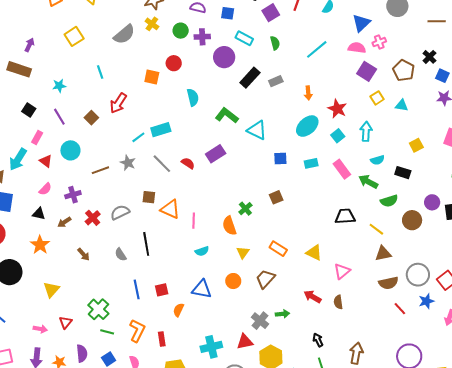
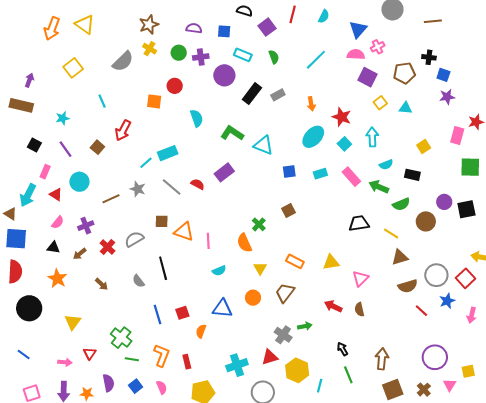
black cross: (429, 57) -> (429, 57), turned -32
brown pentagon: (404, 70) -> (404, 73), turned -30
yellow triangle: (314, 253) -> (331, 262), turned -30

